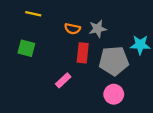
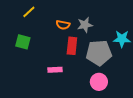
yellow line: (33, 14) -> (29, 12), turned -56
pink rectangle: (63, 80) -> (55, 70), turned 40

